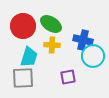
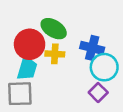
red circle: (23, 26) -> (30, 44), moved
purple square: (68, 77) -> (98, 92), moved, turned -35

